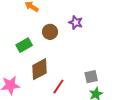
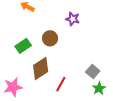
brown circle: (50, 32) -> (50, 38), moved
gray square: (91, 77) -> (93, 71), turned -32

